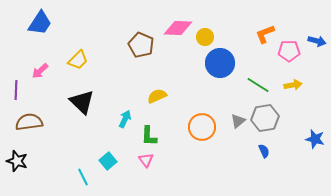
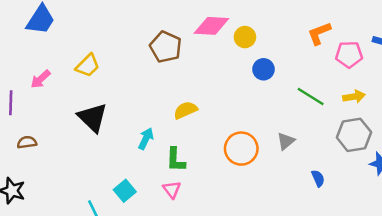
blue circle: (220, 63) -> (264, 69), size x0.6
gray hexagon: (265, 118) -> (354, 135), moved
brown semicircle: (29, 122) -> (27, 142), size x0.6

